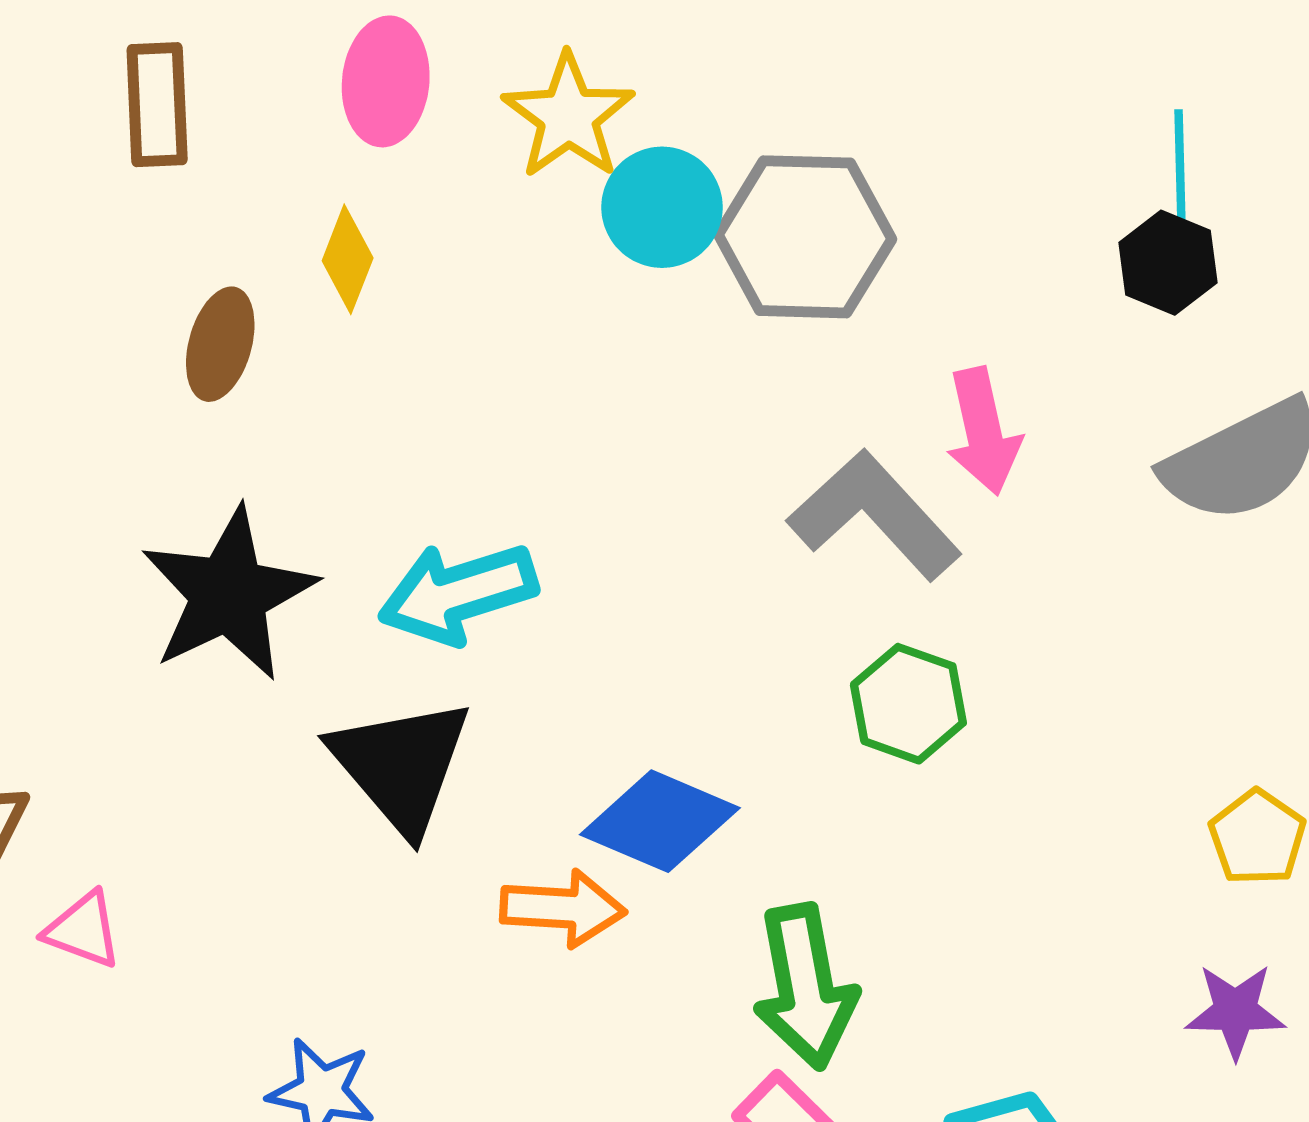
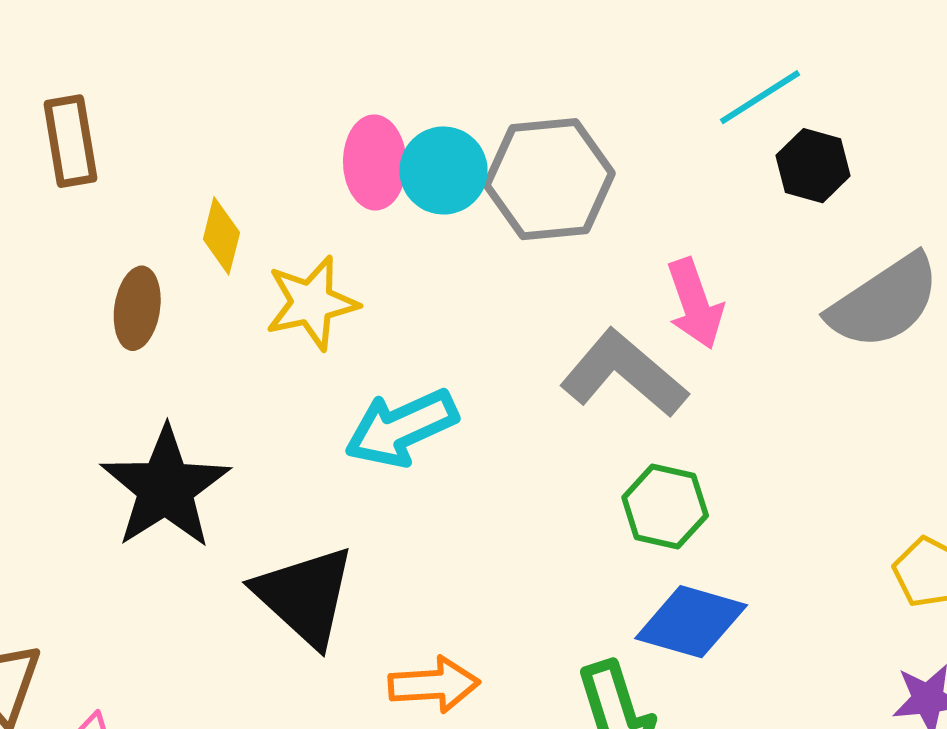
pink ellipse: (386, 81) -> (375, 162), moved
yellow star: (568, 116) -> (312, 303), moved, turned 30
cyan line: (1180, 173) -> (760, 97), moved, turned 66
cyan arrow: (458, 593) -> (401, 428), moved
blue diamond: (660, 821) -> (691, 622), moved

